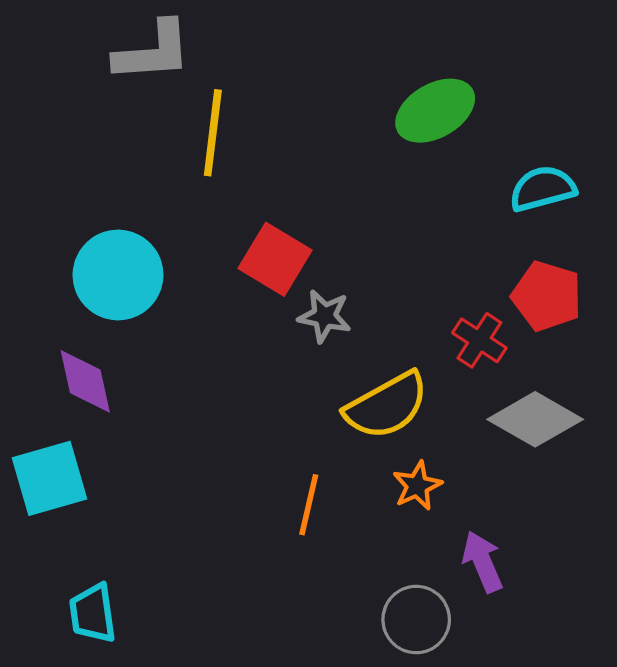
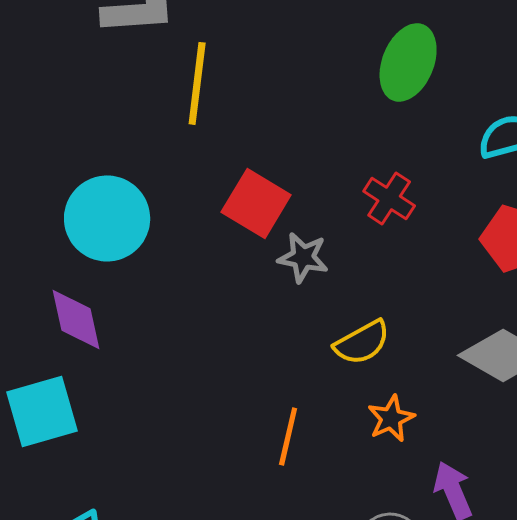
green ellipse: (435, 111) -> (408, 62), turned -38
red cross: (479, 340) -> (389, 198), moved
yellow semicircle: (387, 406) -> (362, 342), size x0.7

